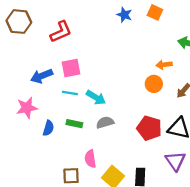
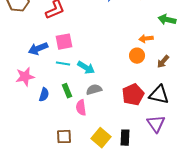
green rectangle: (74, 124) -> (67, 91), turned 56
red pentagon: (149, 128) -> (133, 95), turned 30
pink semicircle: (90, 159) -> (81, 108), moved

